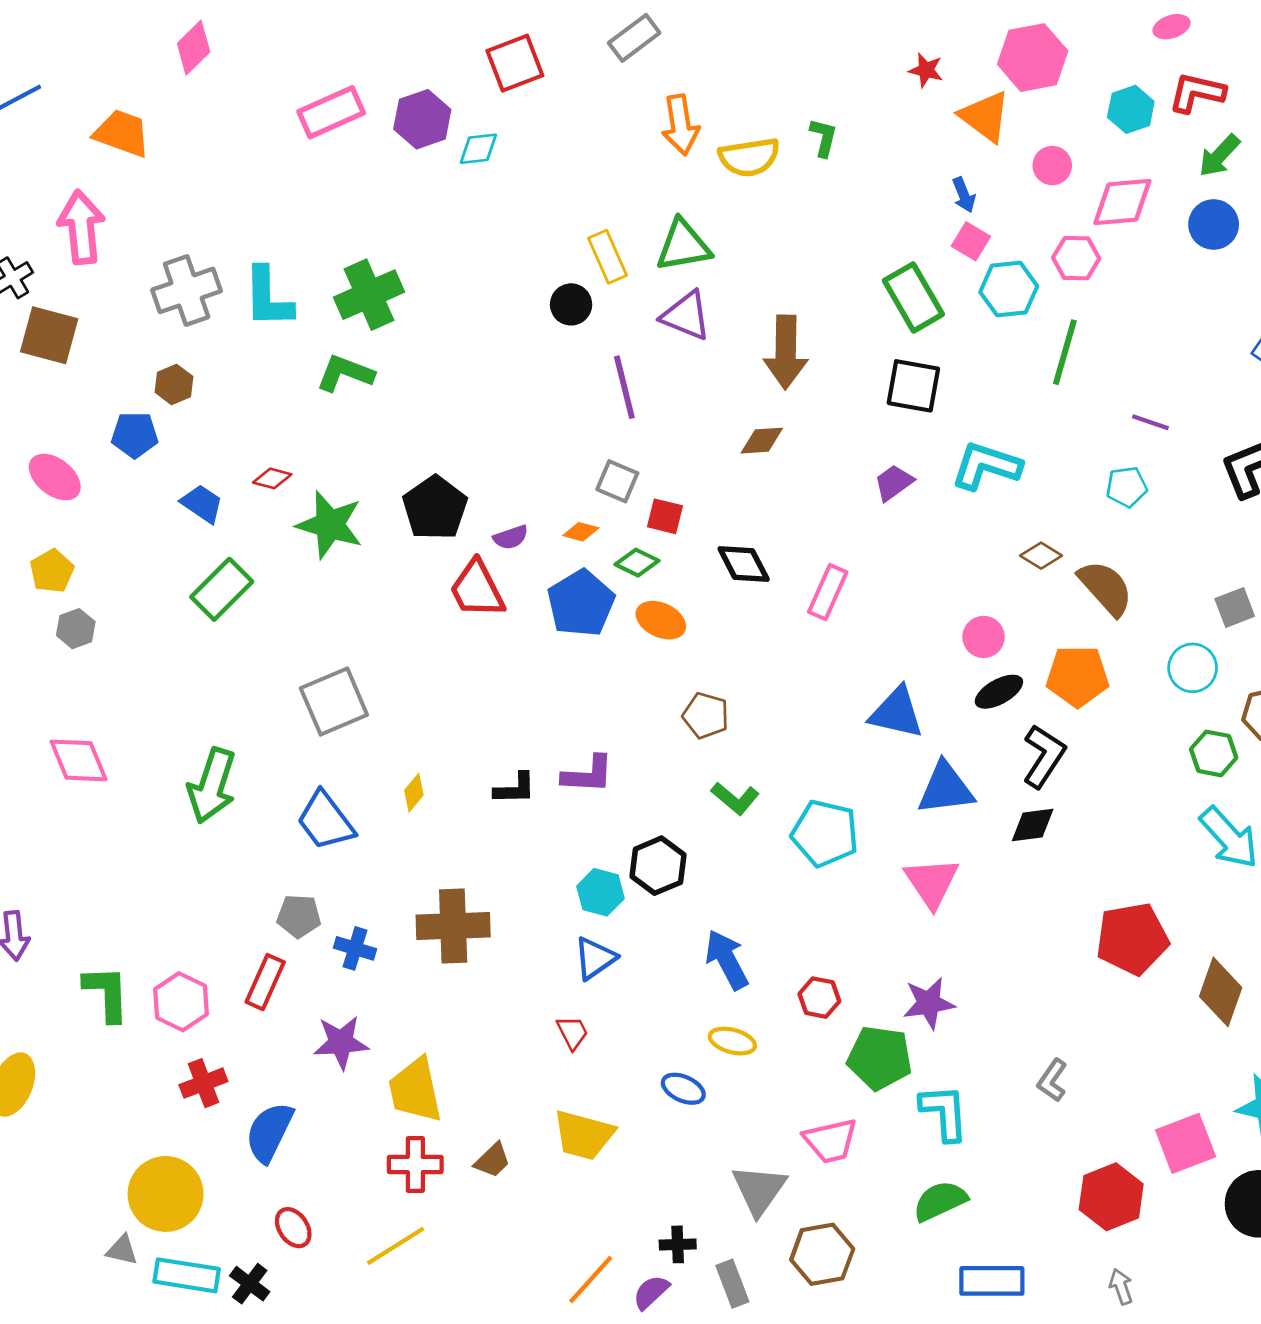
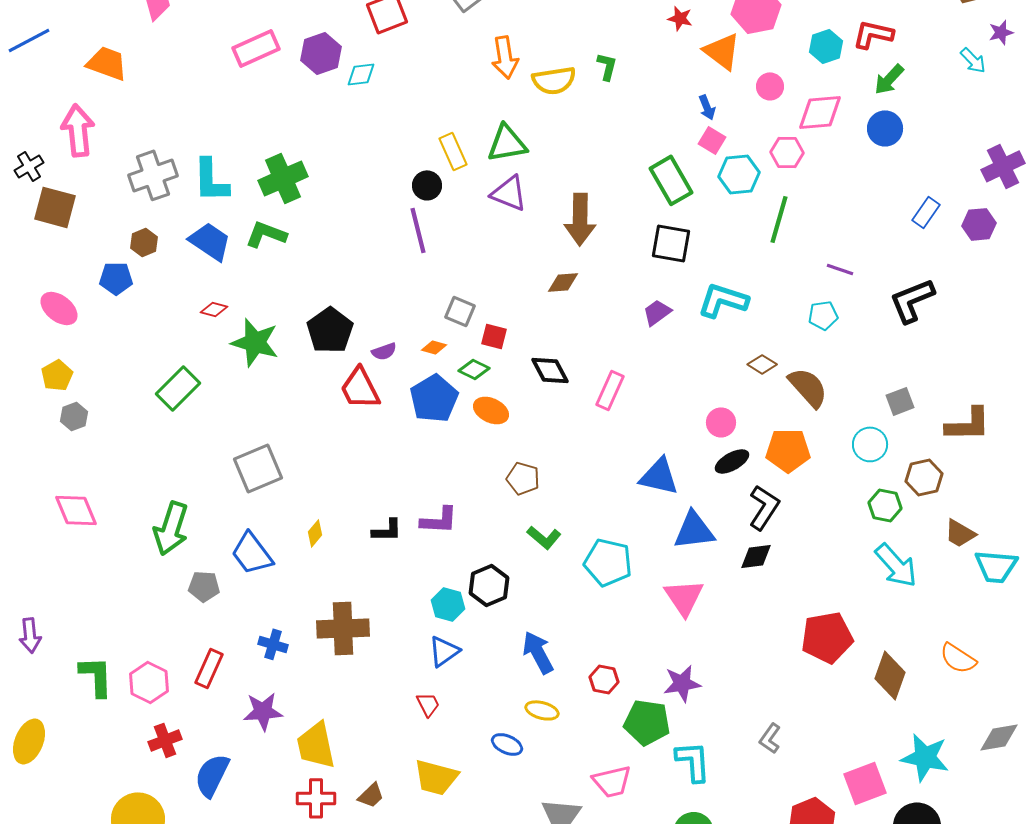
purple line: (624, 387) -> (418, 230), moved
blue trapezoid: (202, 504) -> (210, 241), moved, size x1.4
gray pentagon: (299, 916) -> (204, 586), moved

